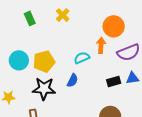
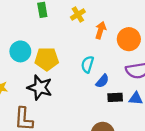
orange arrow: (101, 45) -> (101, 30), moved
cyan semicircle: (82, 58) -> (87, 64), turned -63
blue semicircle: (72, 81) -> (102, 81), moved

